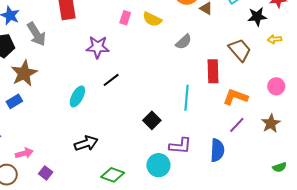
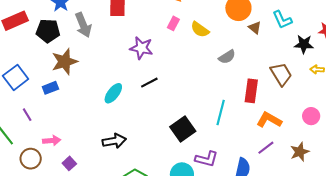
black square: (152, 120) -> (183, 129), size x1.4

